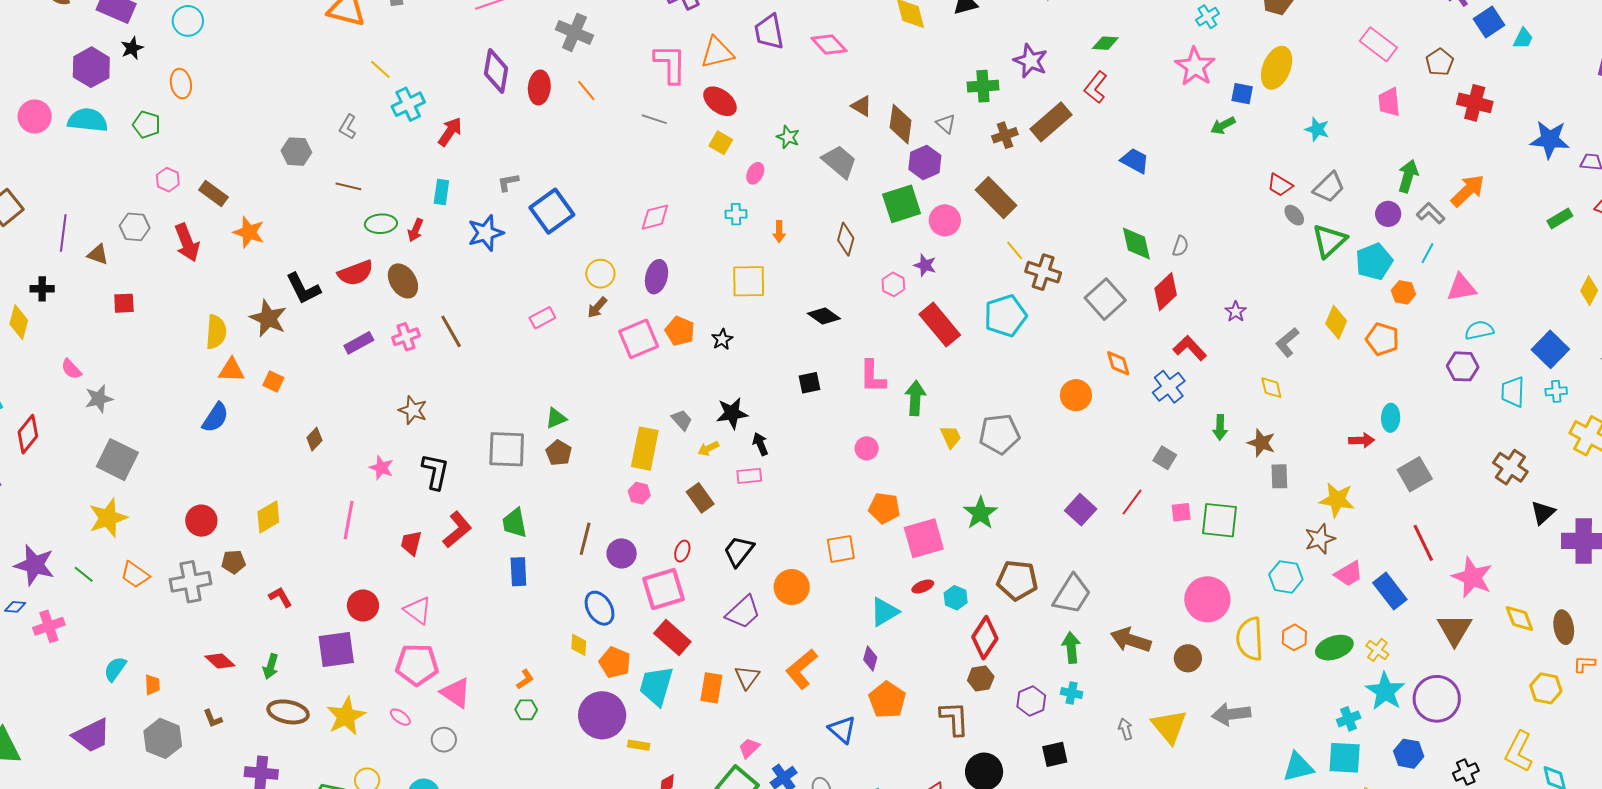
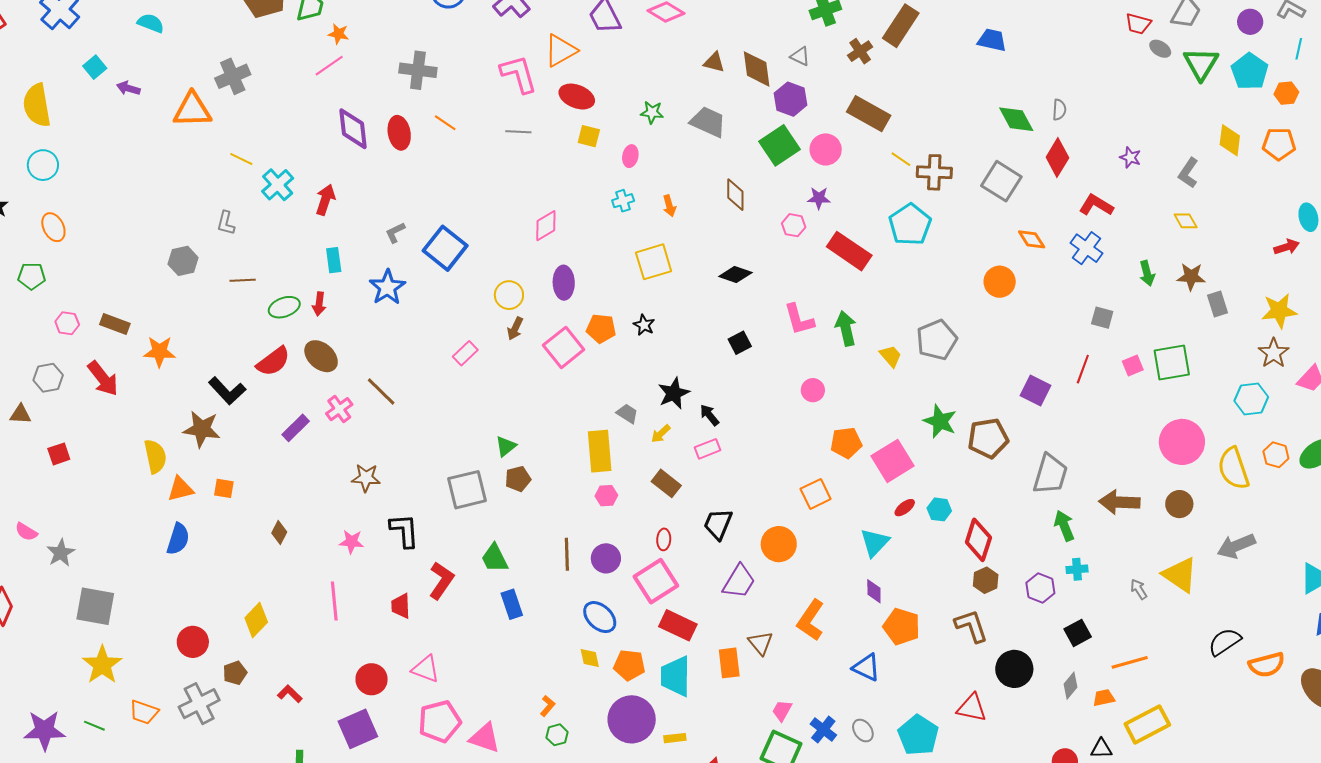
brown pentagon: (559, 453) -> (518, 479), turned -30
brown pentagon: (1017, 580) -> (988, 438), moved

